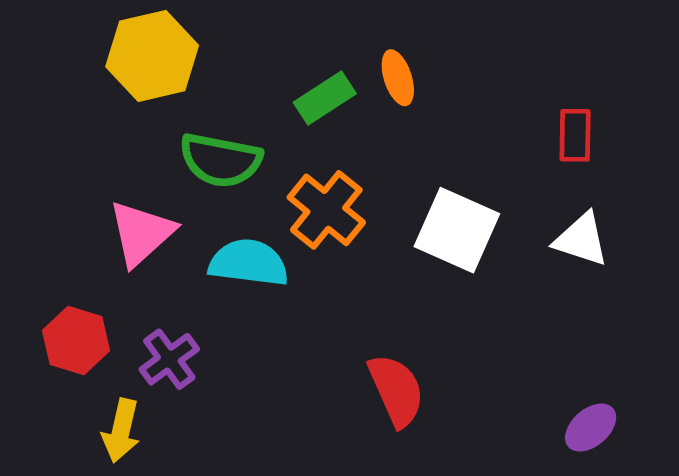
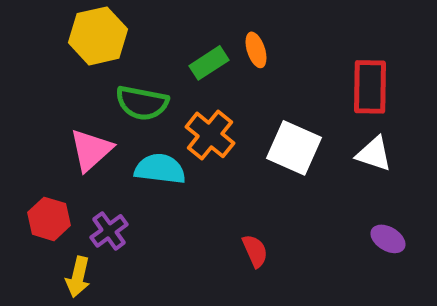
red rectangle: (575, 135) -> (370, 87), size x1.6
red semicircle: (396, 390) -> (255, 251), size x0.7
purple ellipse: (591, 428) -> (388, 239), moved, turned 72

